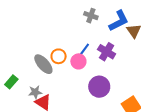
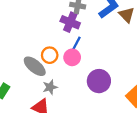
purple cross: (107, 52) -> (70, 22), moved
gray star: (35, 92) -> (50, 87), moved

